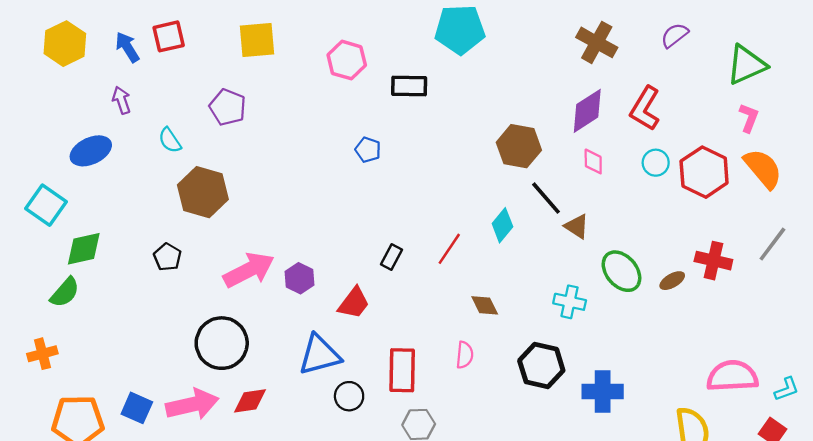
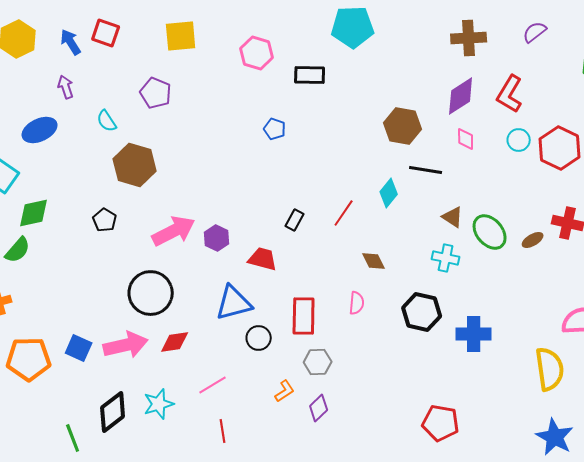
red square: (169, 36) -> (106, 33), turned 32
brown cross: (597, 42) -> (469, 38), turned -32
black line: (546, 198) -> (426, 170), turned -40
brown triangle: (577, 226) -> (453, 217), moved
red trapezoid: (354, 303) -> (263, 259), turned -112

